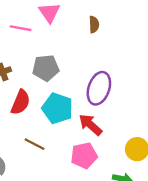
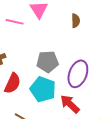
gray pentagon: (46, 68) -> (47, 62), moved

